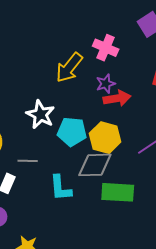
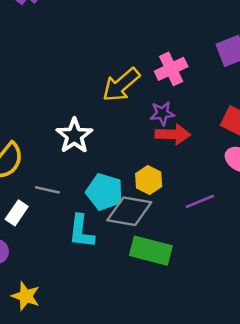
pink cross: (106, 48) -> (171, 69), turned 30
cyan pentagon: (72, 132) -> (105, 192), moved
yellow hexagon: (105, 138) -> (149, 180), size x0.7

